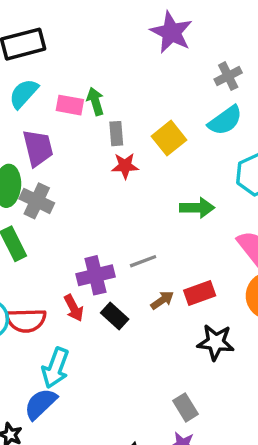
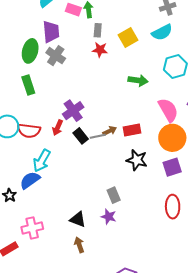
gray cross: (37, 201) -> (56, 56), moved
gray line: (143, 261) -> (98, 136), moved
purple cross: (95, 275) -> (73, 111), turned -30
red arrow: (74, 308) -> (58, 128), turned 42

